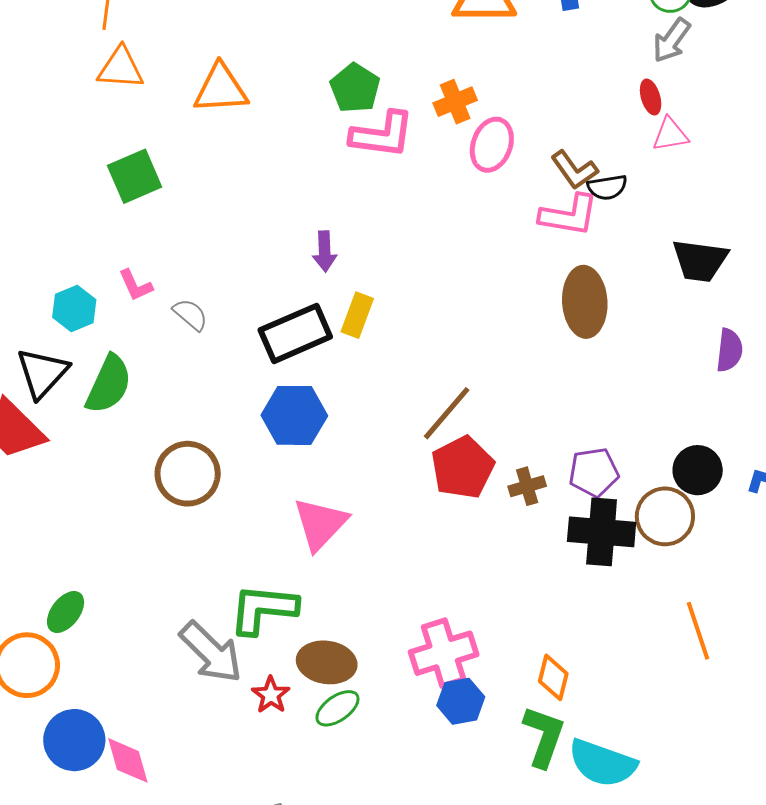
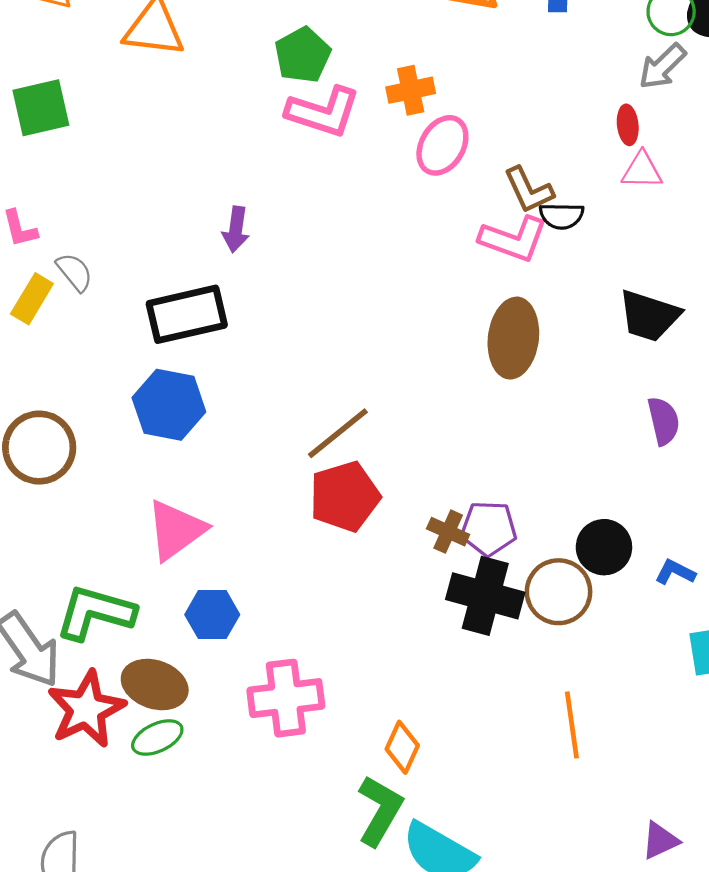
yellow rectangle: (357, 315) -> (32, 299), moved
purple semicircle: (729, 350) -> (664, 421), turned -30
brown cross: (527, 486) -> (448, 532), moved, turned 30
red star: (271, 695) -> (86, 709), size x1.8
blue hexagon: (461, 701) -> (212, 615), moved

